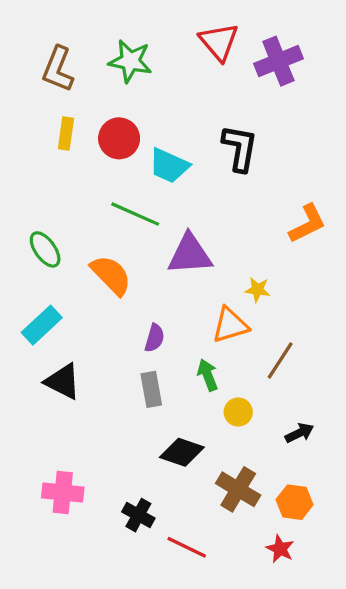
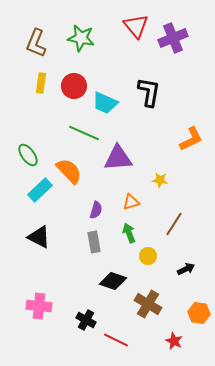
cyan rectangle: (42, 325) -> (40, 190), moved
orange triangle: (230, 325) -> (131, 202), moved, size x0.7
orange hexagon: (295, 502) -> (199, 313), moved

